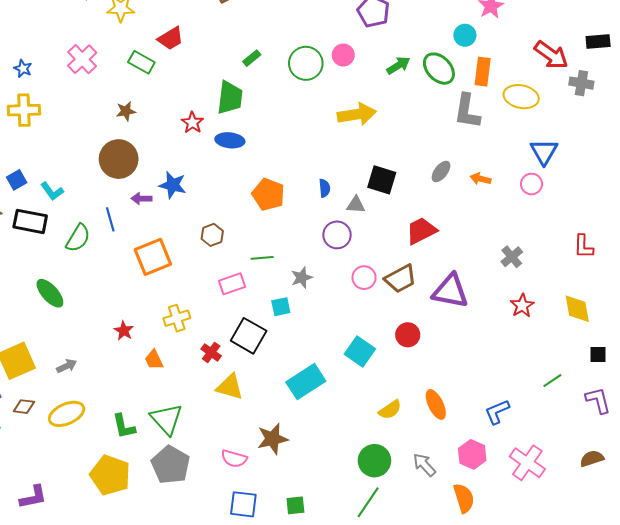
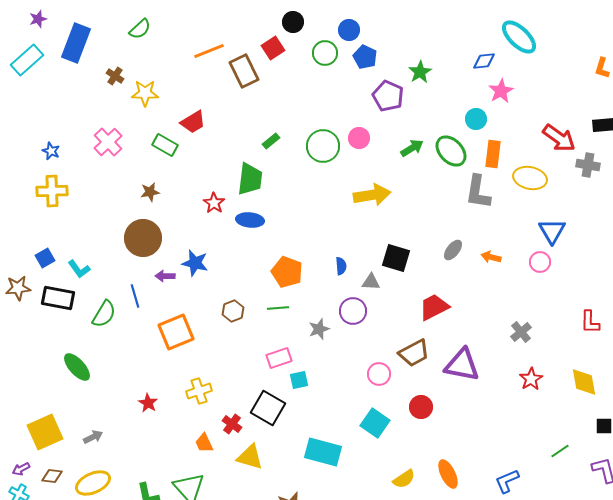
green line: (262, 258) -> (278, 308), moved
gray star: (302, 278) -> (319, 329), moved
pink circle: (364, 278) -> (379, 374), moved
pink rectangle: (232, 284) -> (279, 358), moved
orange trapezoid: (154, 360) -> (204, 443), moved
cyan rectangle: (306, 382) -> (323, 452), turned 48

